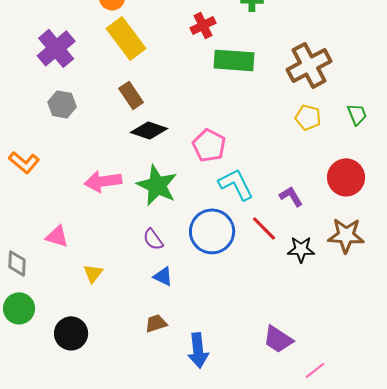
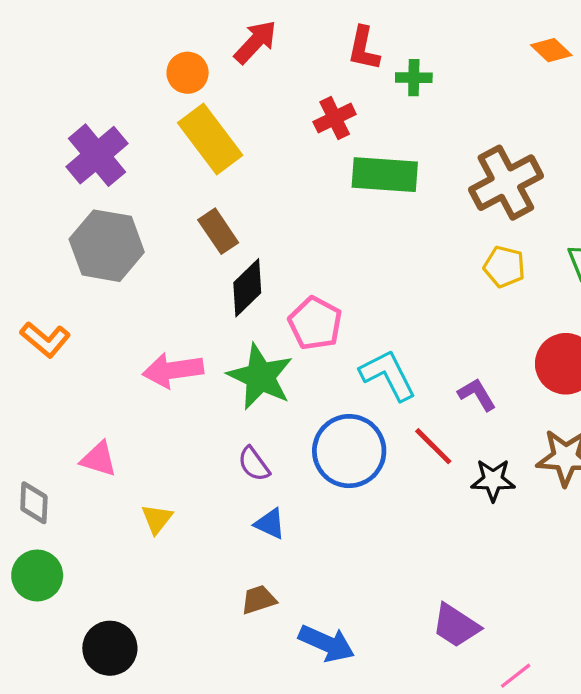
gray hexagon: (62, 104) -> (107, 246), size x1.6
black diamond: (149, 130) -> (247, 288), turned -63
pink pentagon: (209, 145) -> (315, 323), moved
black circle: (71, 333) -> (110, 648), moved
blue arrow: (198, 350) -> (327, 643), turned -60

